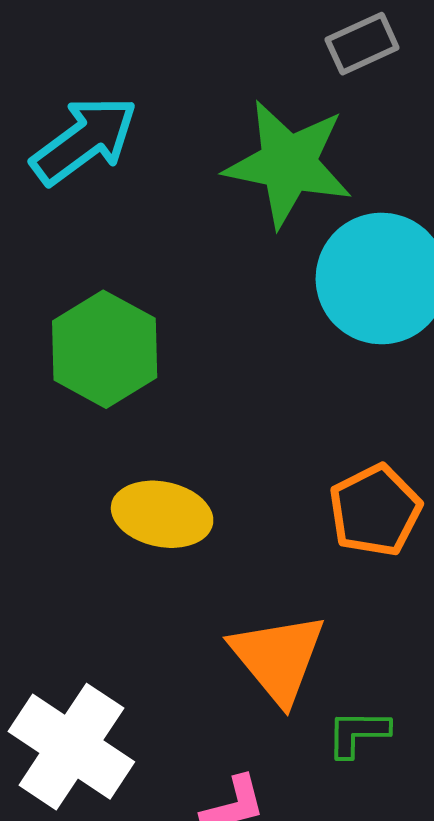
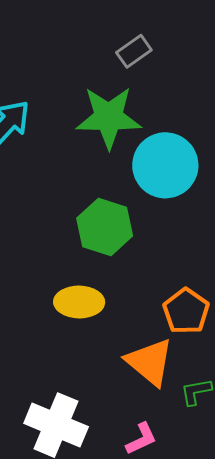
green hexagon: (105, 349) -> (105, 227), moved
orange pentagon: (375, 510) -> (186, 311), moved

